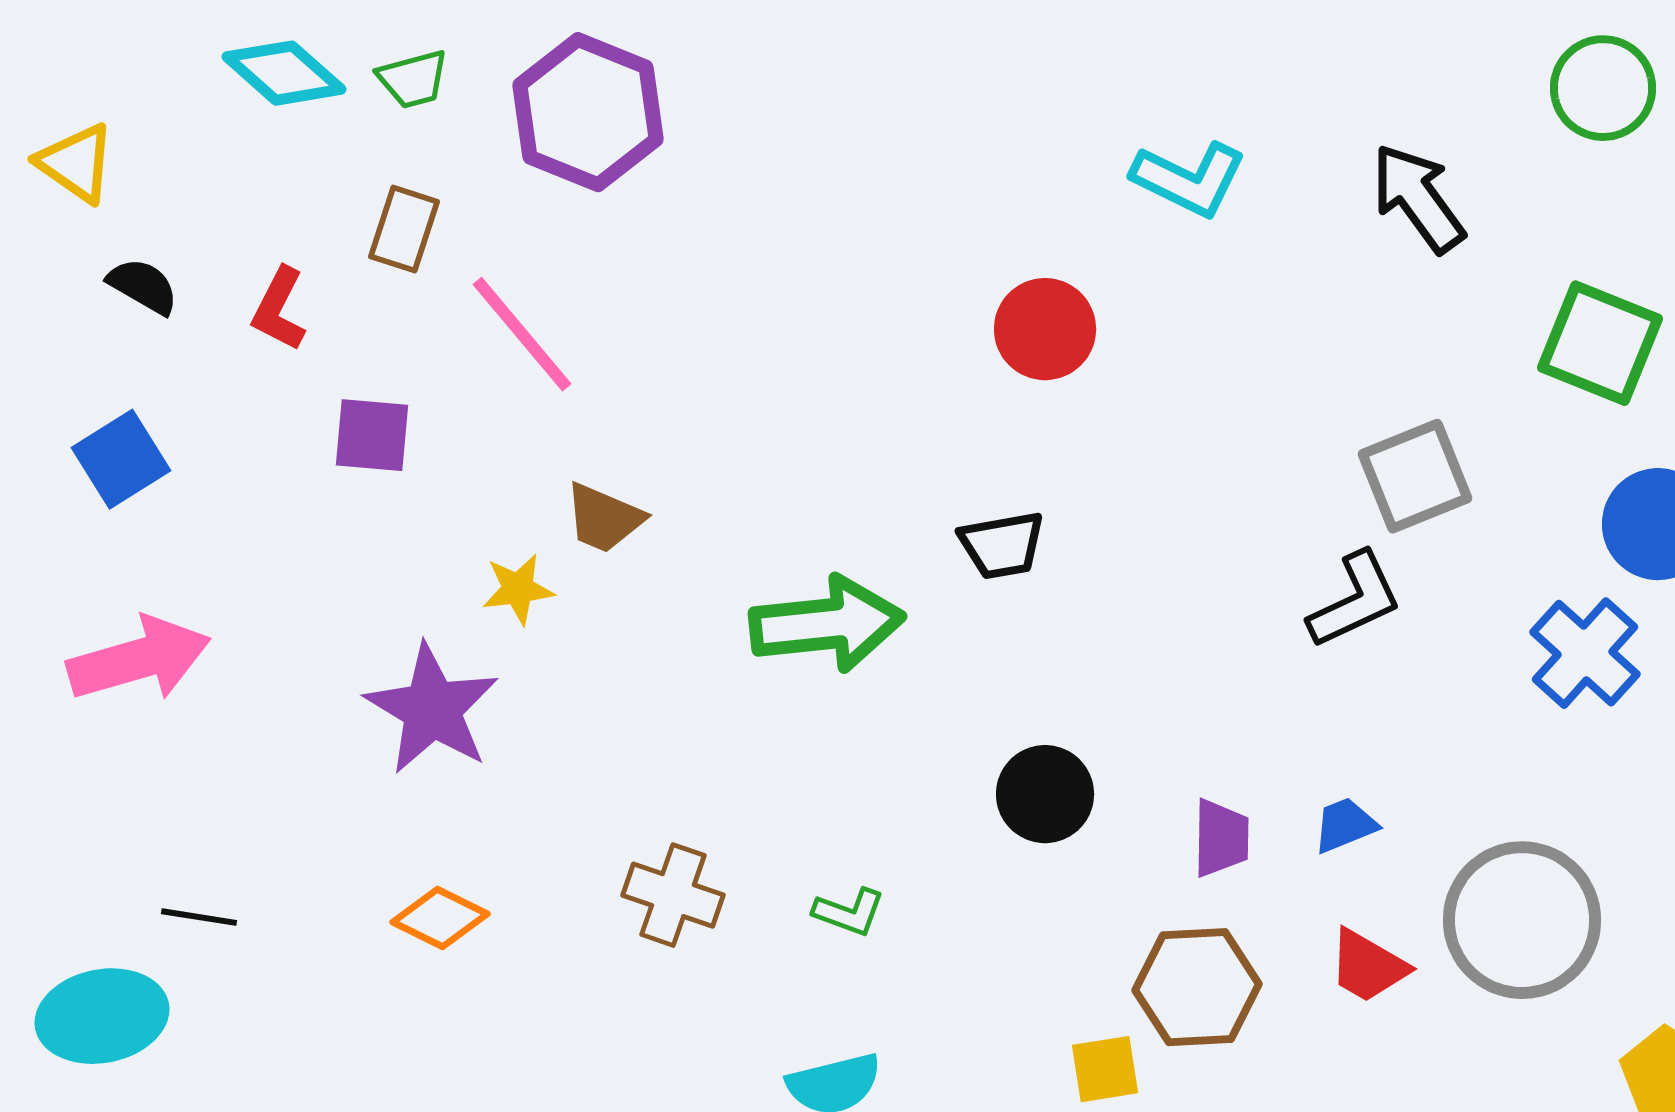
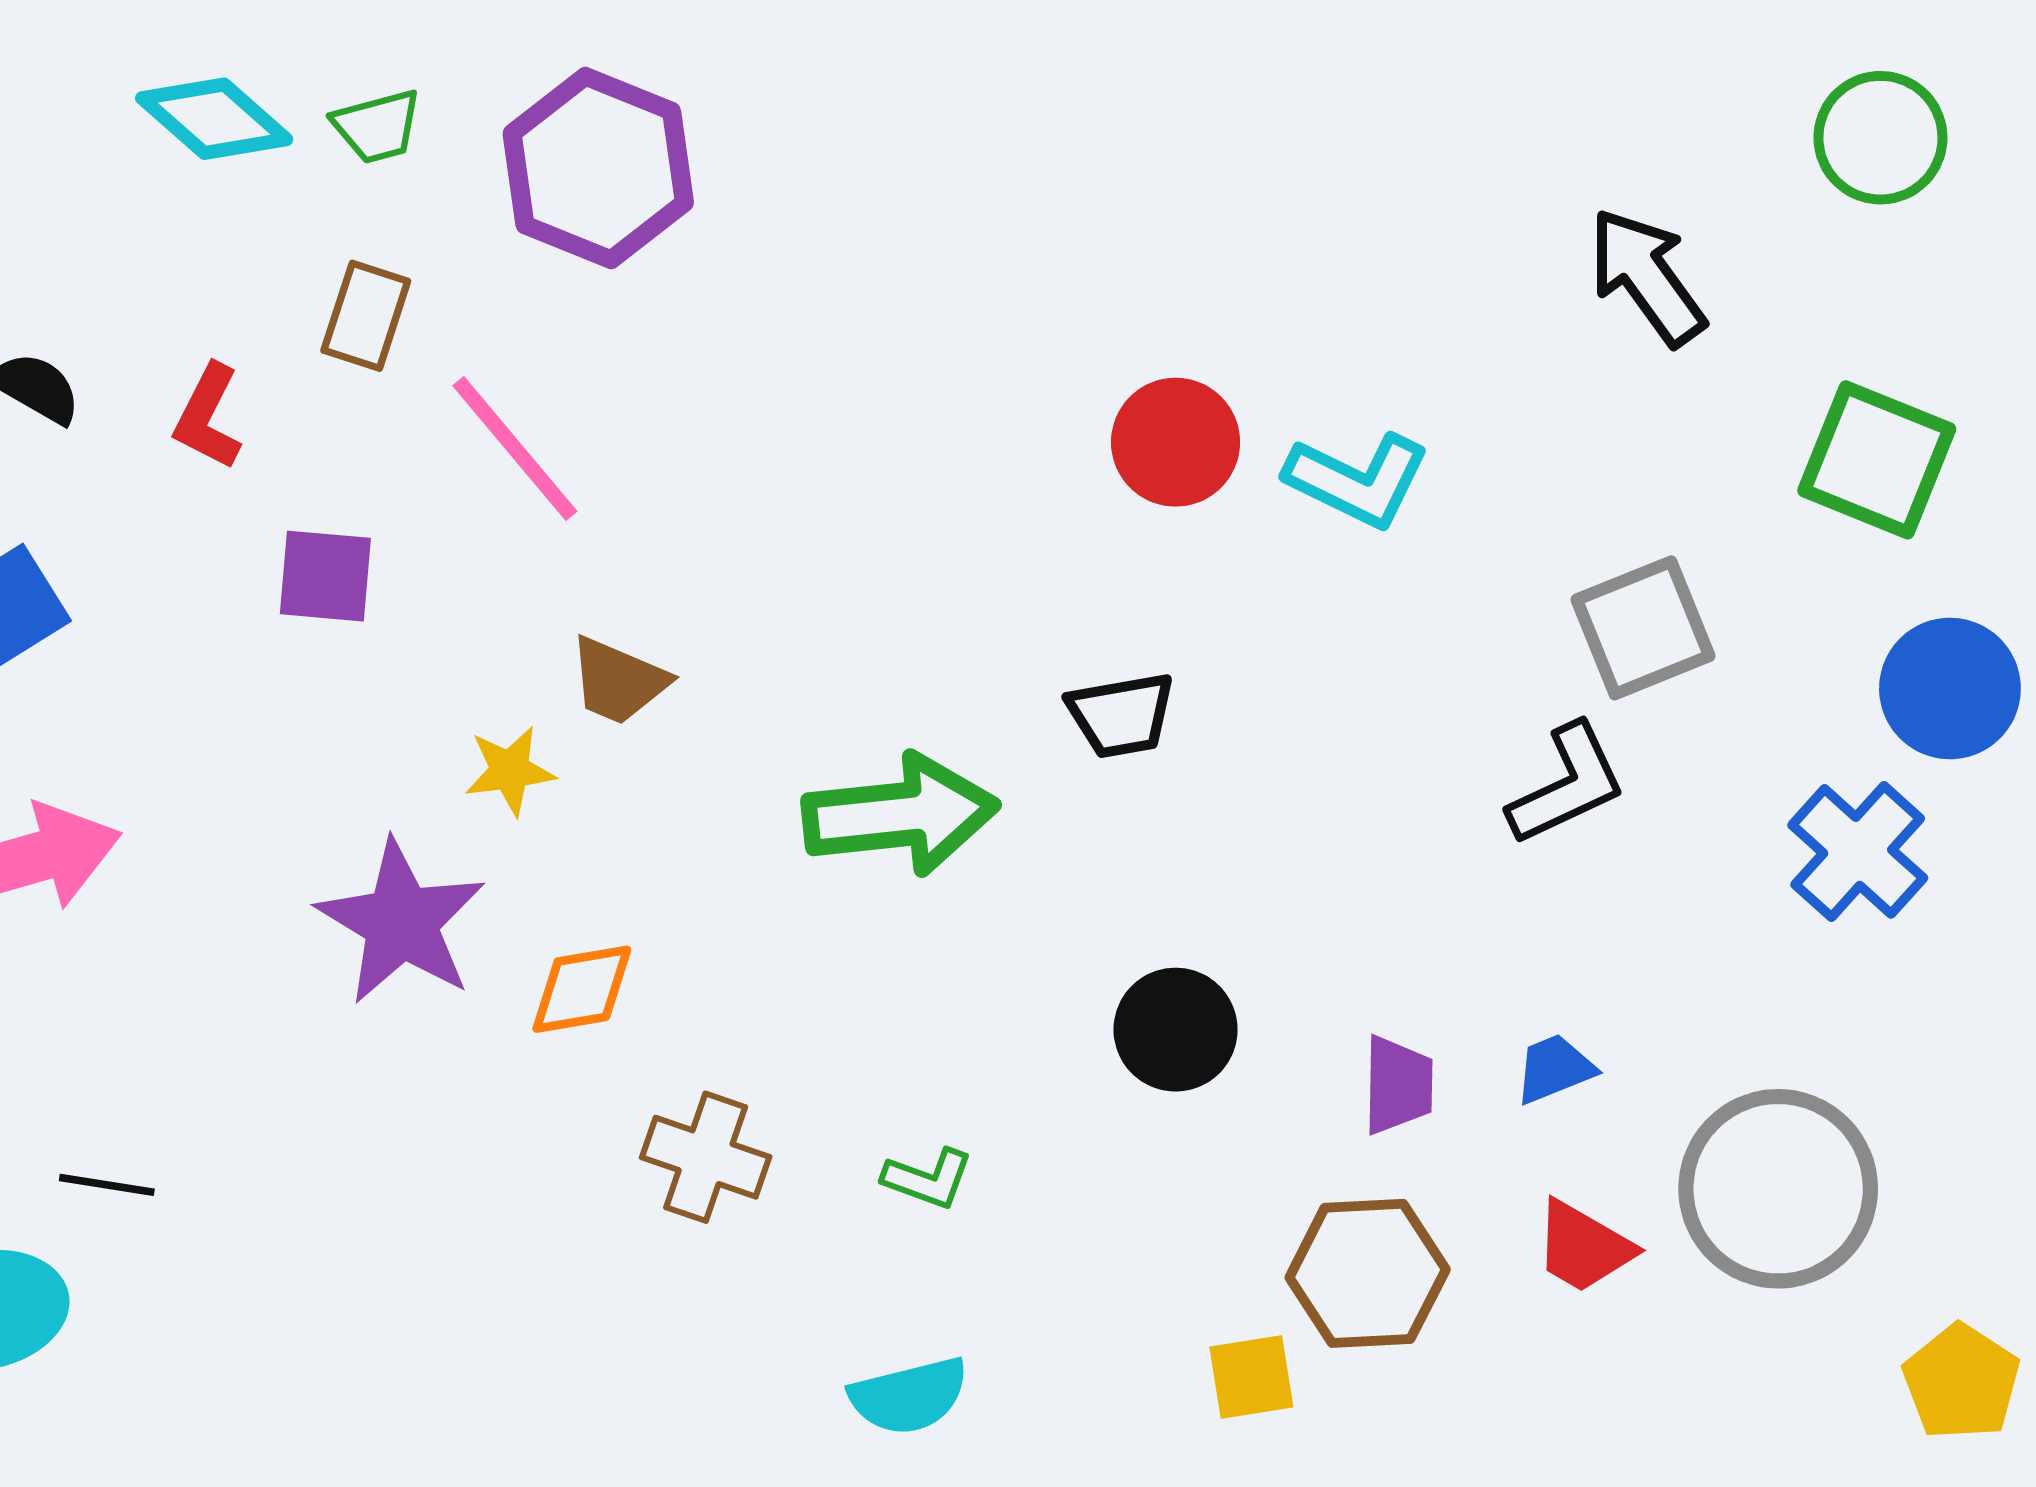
cyan L-shape: (1189, 179) -> (1357, 480), moved
orange diamond: (440, 918) -> (582, 989), moved, turned -36

